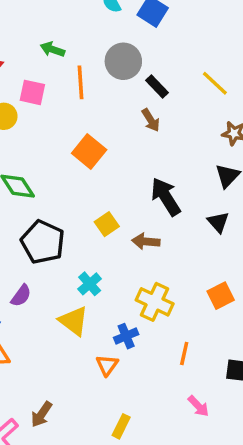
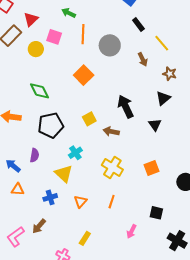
gray circle: (123, 61) -> (110, 45), moved
black rectangle: (157, 86) -> (138, 25), moved
brown arrow: (151, 120) -> (143, 59), moved
black pentagon: (43, 242) -> (51, 125), turned 30
purple semicircle: (21, 296) -> (34, 155), turned -32
blue cross: (126, 336) -> (50, 197), moved
orange line: (184, 354) -> (112, 202), moved
pink arrow: (198, 406) -> (131, 231), turned 64

